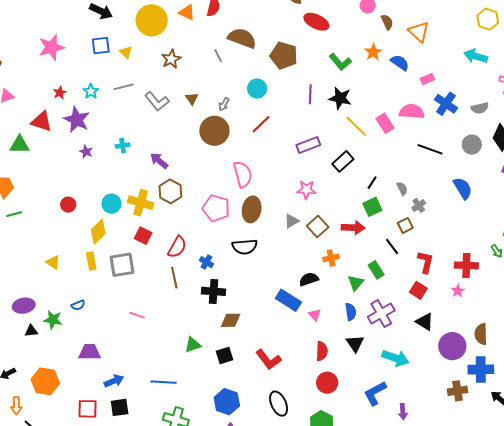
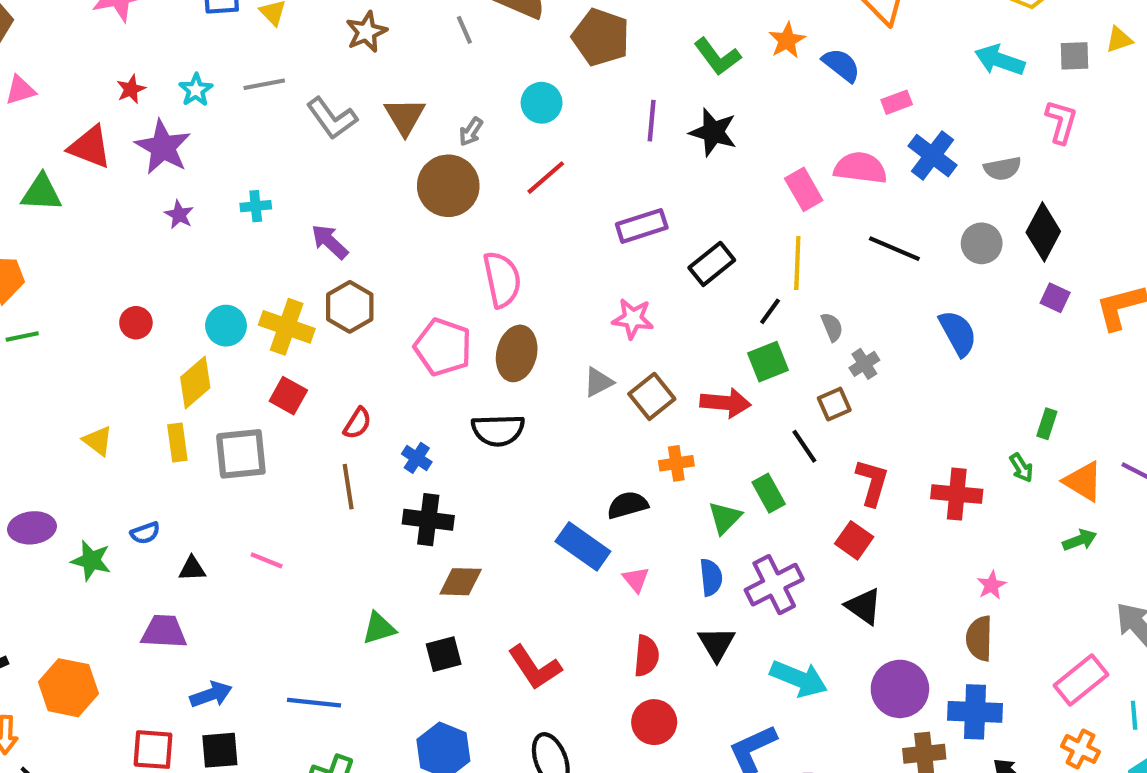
brown triangle: (192, 99) -> (405, 116), size x1.5
yellow line: (356, 126) -> (797, 263), moved, turned 45
red semicircle: (177, 247) -> (357, 423), size x0.7
pink star: (458, 291) -> (992, 585), moved
black triangle: (31, 331) -> (192, 569), moved
purple circle: (452, 346) -> (900, 689), moved

